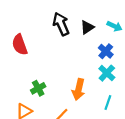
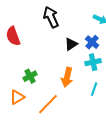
black triangle: (87, 27) -> (71, 44), moved
cyan cross: (107, 73) -> (93, 62), turned 35

